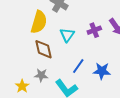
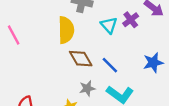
cyan triangle: (67, 35) -> (109, 25), moved
blue line: (78, 66) -> (110, 65), moved, turned -63

